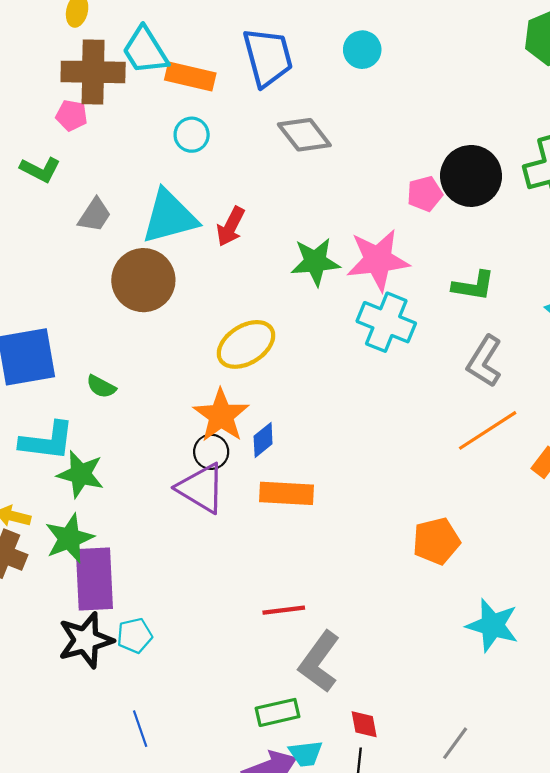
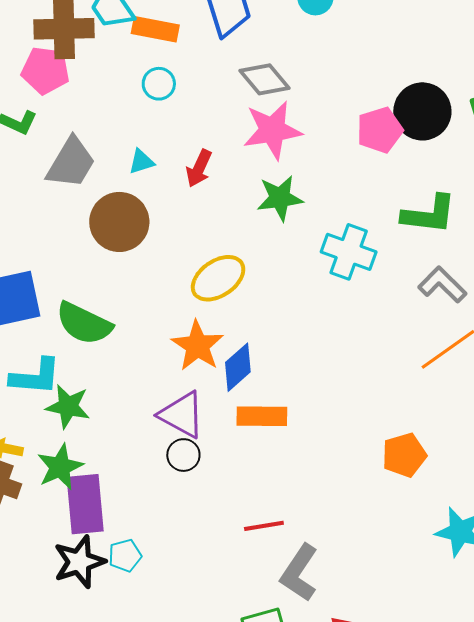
pink pentagon: (72, 115) -> (45, 70), size x1.6
pink pentagon: (425, 194) -> (380, 130), size x1.4
gray trapezoid: (95, 215) -> (71, 163), size x1.6
cyan triangle: (170, 217) -> (141, 162), size x0.5
pink star: (378, 260) -> (272, 130), moved
green L-shape: (473, 286) -> (429, 214), size x1.4
gray L-shape: (484, 361) -> (442, 285), turned 105
green semicircle: (101, 387) -> (84, 323), size x2.0
blue diamond: (263, 440) -> (238, 367), size x1.4
black circle: (211, 452) -> (183, 455), moved

